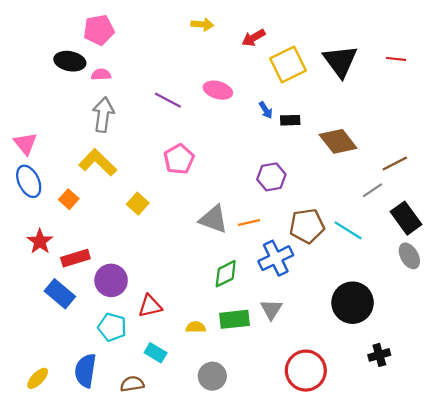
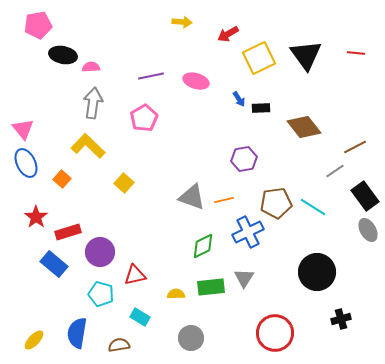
pink pentagon: (99, 30) -> (38, 25), moved
purple line: (168, 100) -> (151, 76), moved, turned -40
pink pentagon: (179, 159) -> (144, 118), moved

